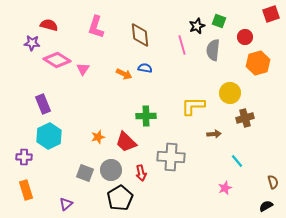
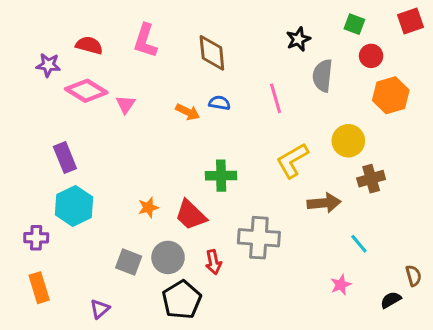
green square: (219, 21) -> (354, 24), moved
red semicircle: (49, 25) -> (89, 45), moved
pink line: (182, 45) -> (276, 98), moved
yellow L-shape: (193, 106) -> (292, 160), turned -30
brown arrow: (214, 134) -> (324, 203), size x1.5
black semicircle: (266, 206) -> (391, 300), moved

